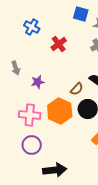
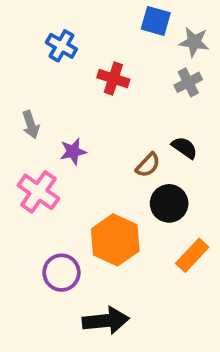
red cross: (59, 44) -> (113, 79), turned -35
orange hexagon: (60, 111) -> (115, 240), moved
pink cross: (30, 115) -> (38, 192), moved, turned 30

